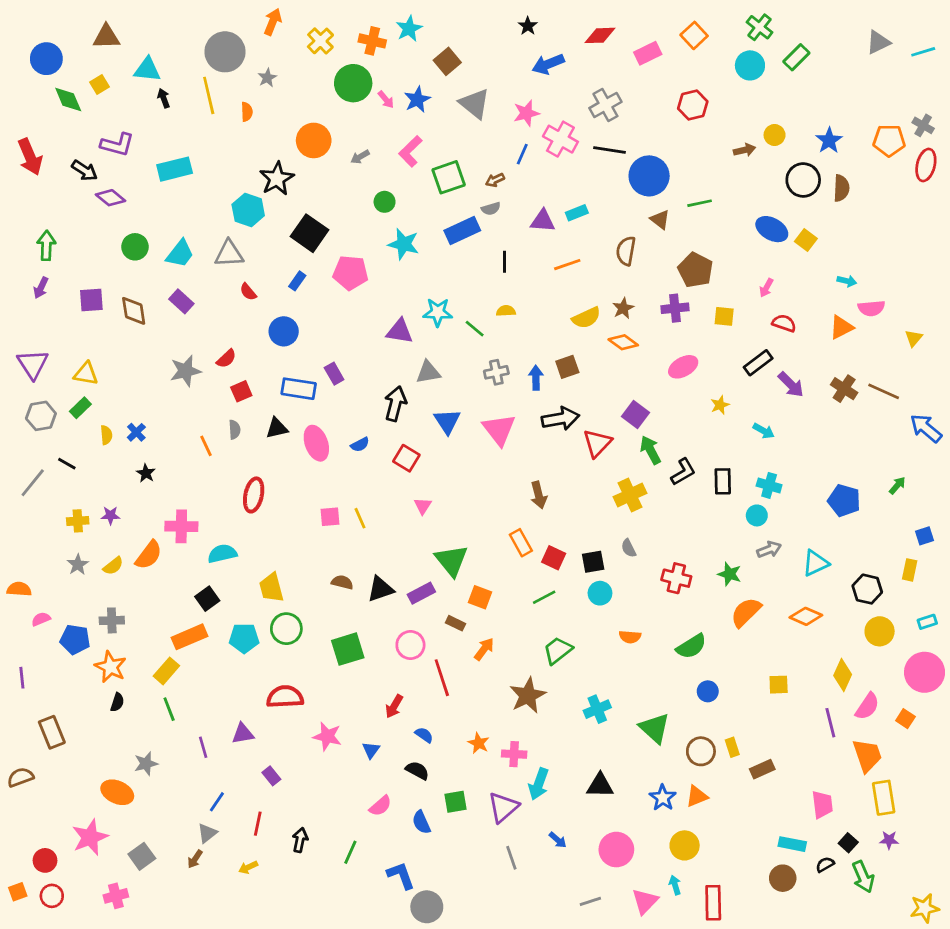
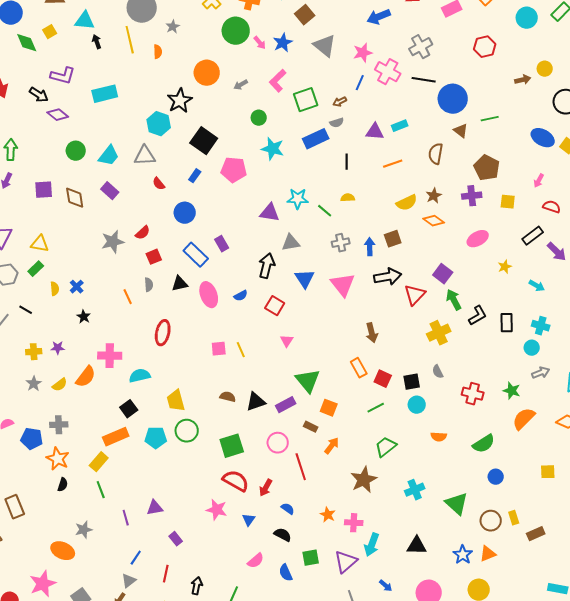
blue rectangle: (299, 389) -> (196, 255), turned 35
red semicircle: (285, 697) -> (236, 481), moved, turned 32

